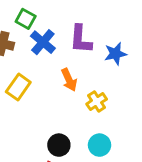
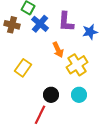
yellow rectangle: (18, 87) -> (23, 68), moved
yellow cross: (97, 102) -> (77, 65), size x1.5

